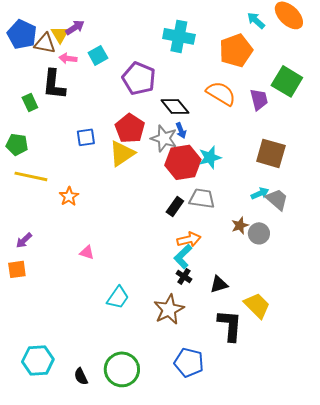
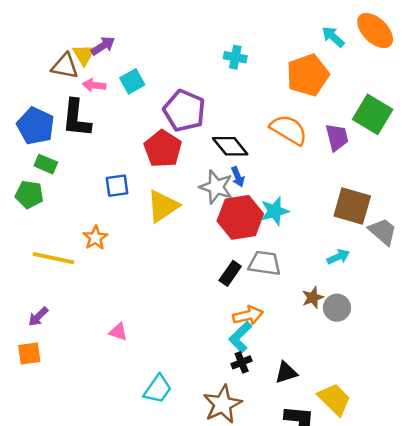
blue pentagon: (22, 34) -> (36, 126), moved
cyan cross: (179, 36) -> (235, 57), size x0.6
green rectangle: (30, 102) -> (46, 164), moved, turned -42
red pentagon: (130, 128) -> (163, 149), moved
yellow line: (31, 176) -> (53, 258), moved
orange star: (69, 196) -> (95, 238), moved
gray trapezoid: (277, 199) -> (383, 231), moved
black cross: (184, 276) -> (242, 362), turned 35

